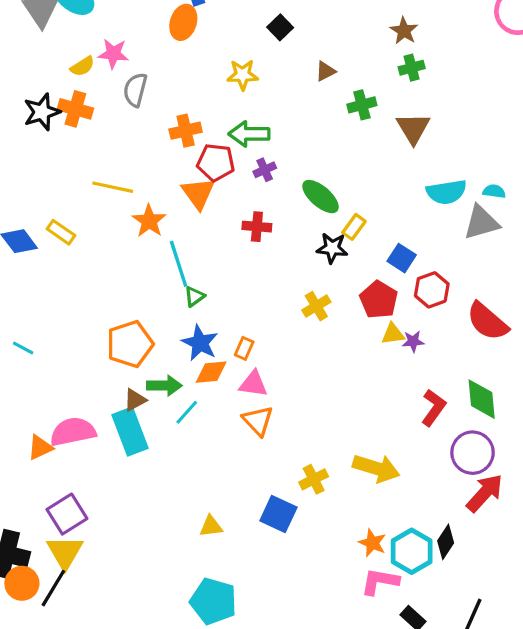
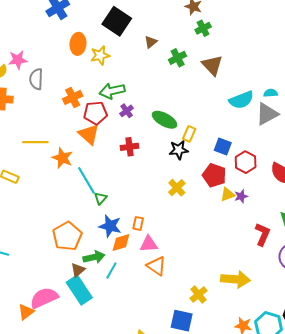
orange ellipse: (183, 22) -> (78, 44), moved
black square: (280, 27) -> (117, 21), size x1.8

